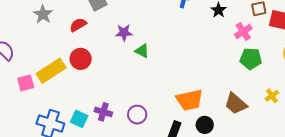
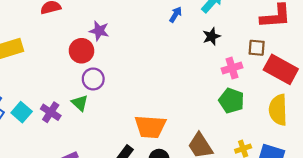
green triangle: (142, 51) -> (80, 103), moved
red circle: (81, 59) -> (82, 51), moved
purple circle: (137, 115) -> (93, 79), moved

